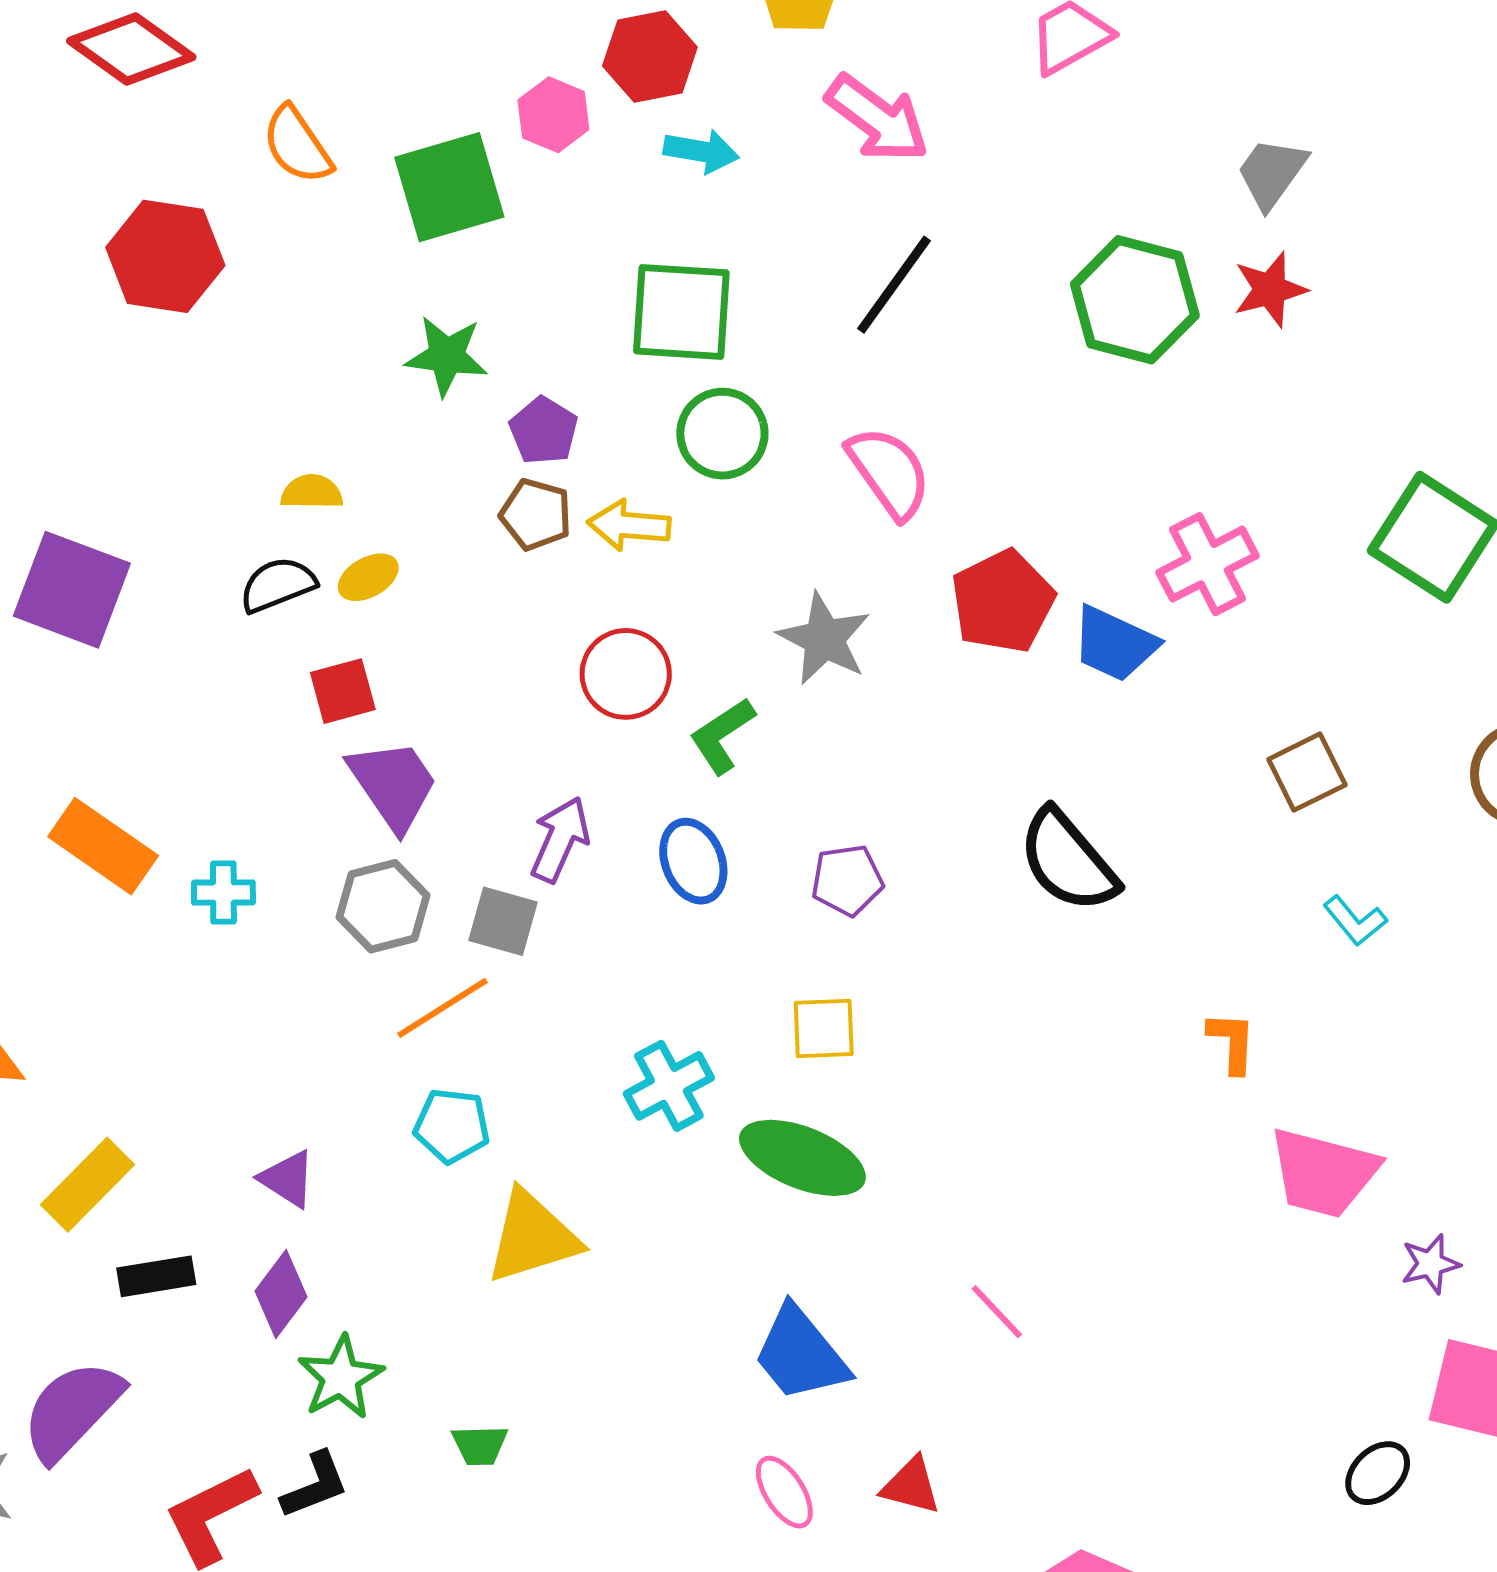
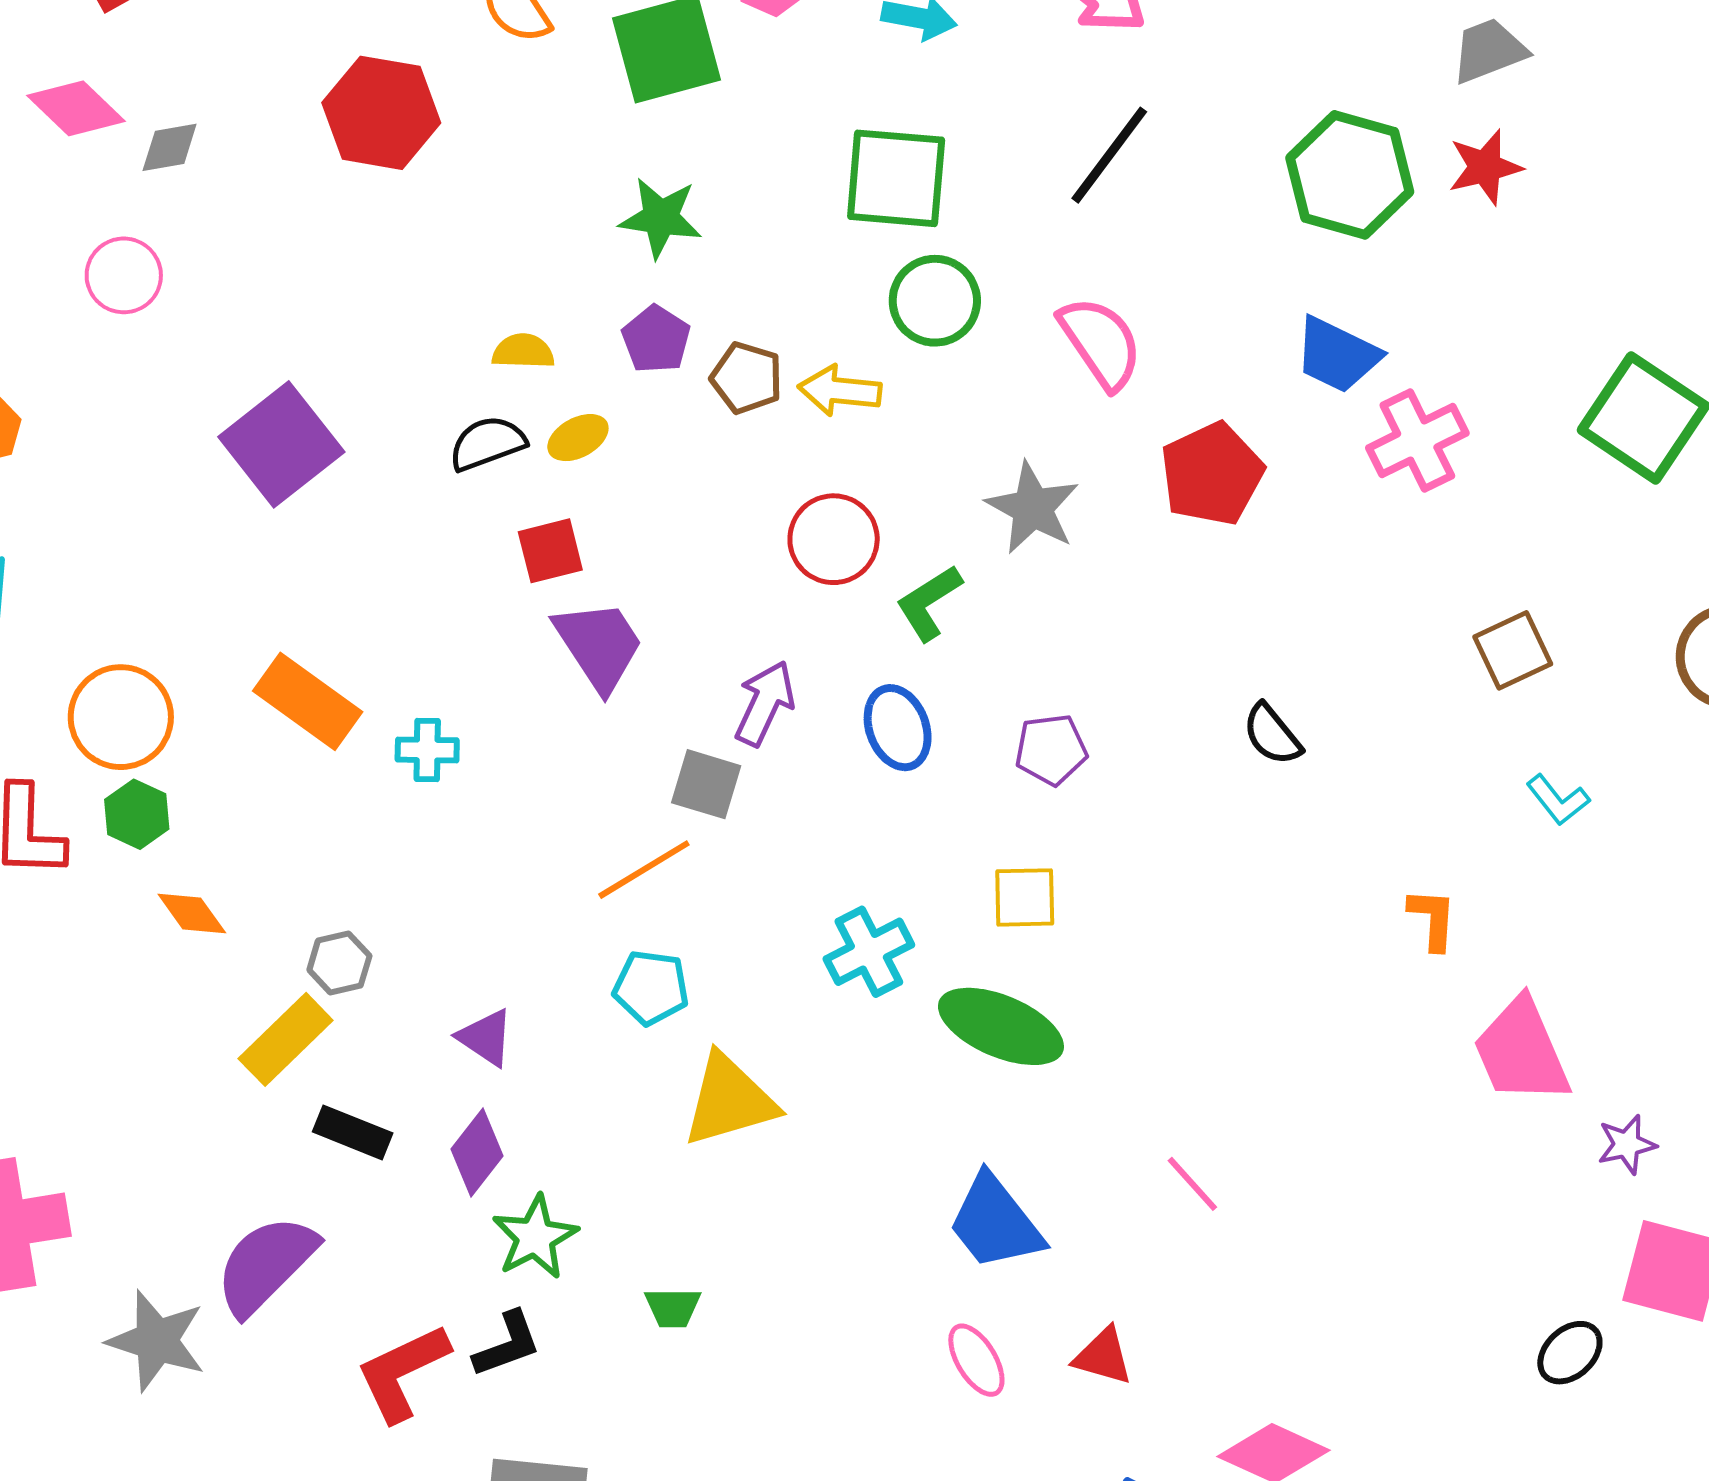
gray trapezoid: (1272, 173) -> (1489, 51), turned 32
purple pentagon: (544, 431) -> (656, 339), moved
purple square: (72, 590) -> (281, 444), turned 30
blue trapezoid: (1115, 644) -> (1337, 355), moved
black semicircle: (1068, 861) -> (1272, 735), size x0.6
gray hexagon: (383, 906) -> (339, 963), moved, size x0.7
pink trapezoid: (1323, 1173) -> (1521, 1051), turned 51
black rectangle: (156, 1276) -> (353, 1132), turned 30

